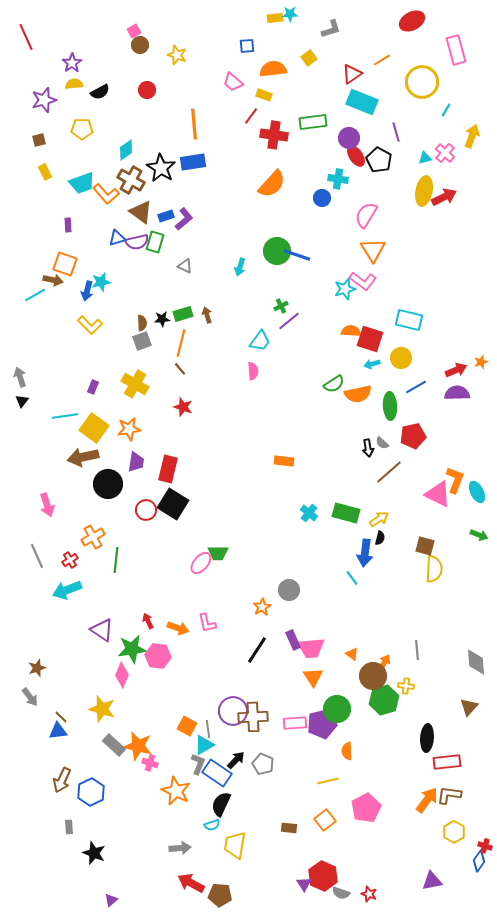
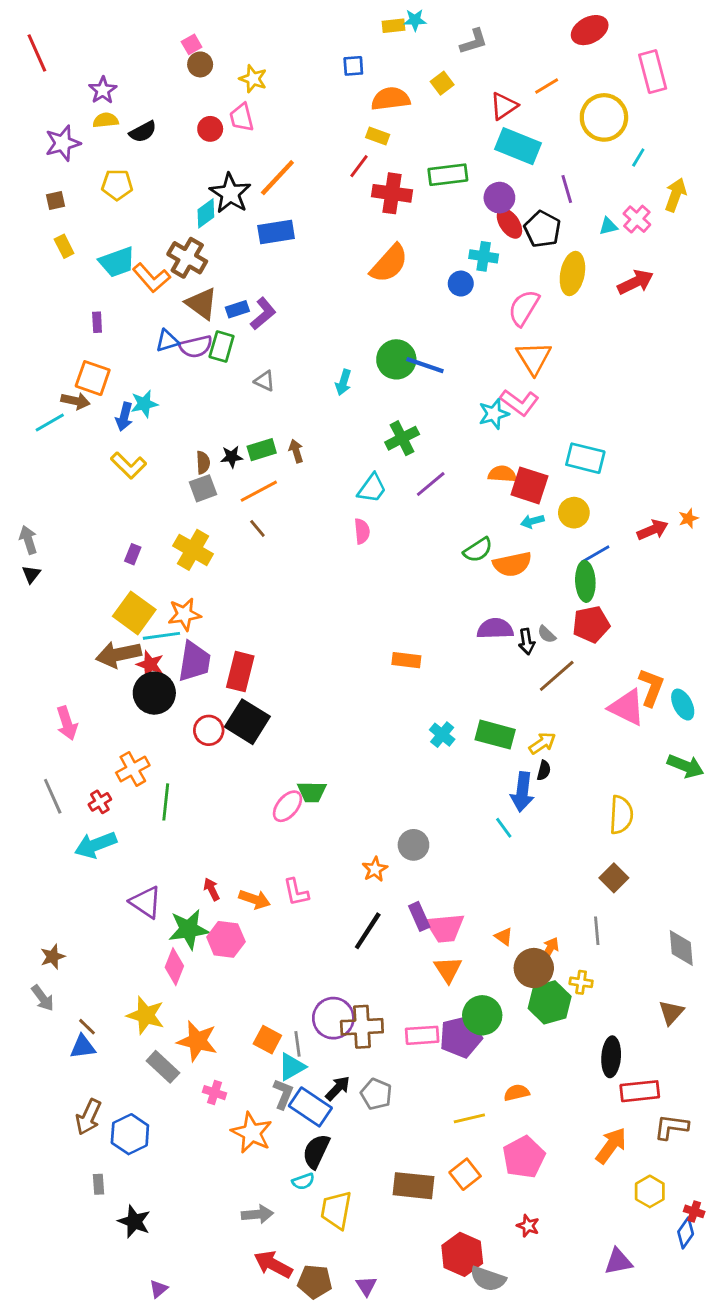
pink trapezoid: (233, 82) -> (242, 117), moved, turned 35
orange line: (194, 124) -> (277, 178), turned 48
cyan diamond: (126, 150) -> (206, 213), moved
black star: (161, 168) -> (230, 193), moved
yellow ellipse: (424, 191) -> (572, 274), moved
green cross: (281, 306) -> (402, 438), size x1.6
purple line: (289, 321) -> (431, 484), moved
orange line: (181, 343) -> (259, 491), turned 48
purple semicircle: (457, 393) -> (495, 629), moved
green ellipse: (390, 406) -> (585, 581), moved
red star: (183, 407) -> (150, 664), moved
cyan line: (65, 416) -> (161, 636), moved
purple trapezoid: (136, 462) -> (194, 662), size x1.4
green arrow: (479, 535) -> (686, 766), size x1.4
brown square: (425, 546) -> (614, 878), moved, turned 30
orange star: (138, 746) -> (197, 1041), moved
orange semicircle: (347, 751) -> (517, 1093), moved, turned 78
brown L-shape: (449, 795) -> (671, 1127), moved
brown rectangle: (289, 828) -> (413, 1186), size x1.8
purple triangle: (304, 884) -> (366, 1286), moved
gray semicircle: (341, 893) -> (488, 1279), size x1.4
red star: (369, 894) -> (528, 1226), moved

